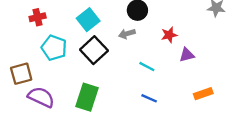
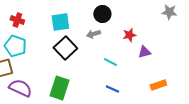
red cross: (38, 17) -> (17, 20), turned 32
cyan square: (88, 20) -> (60, 22), turned 30
cyan pentagon: (54, 48) -> (15, 46), moved

